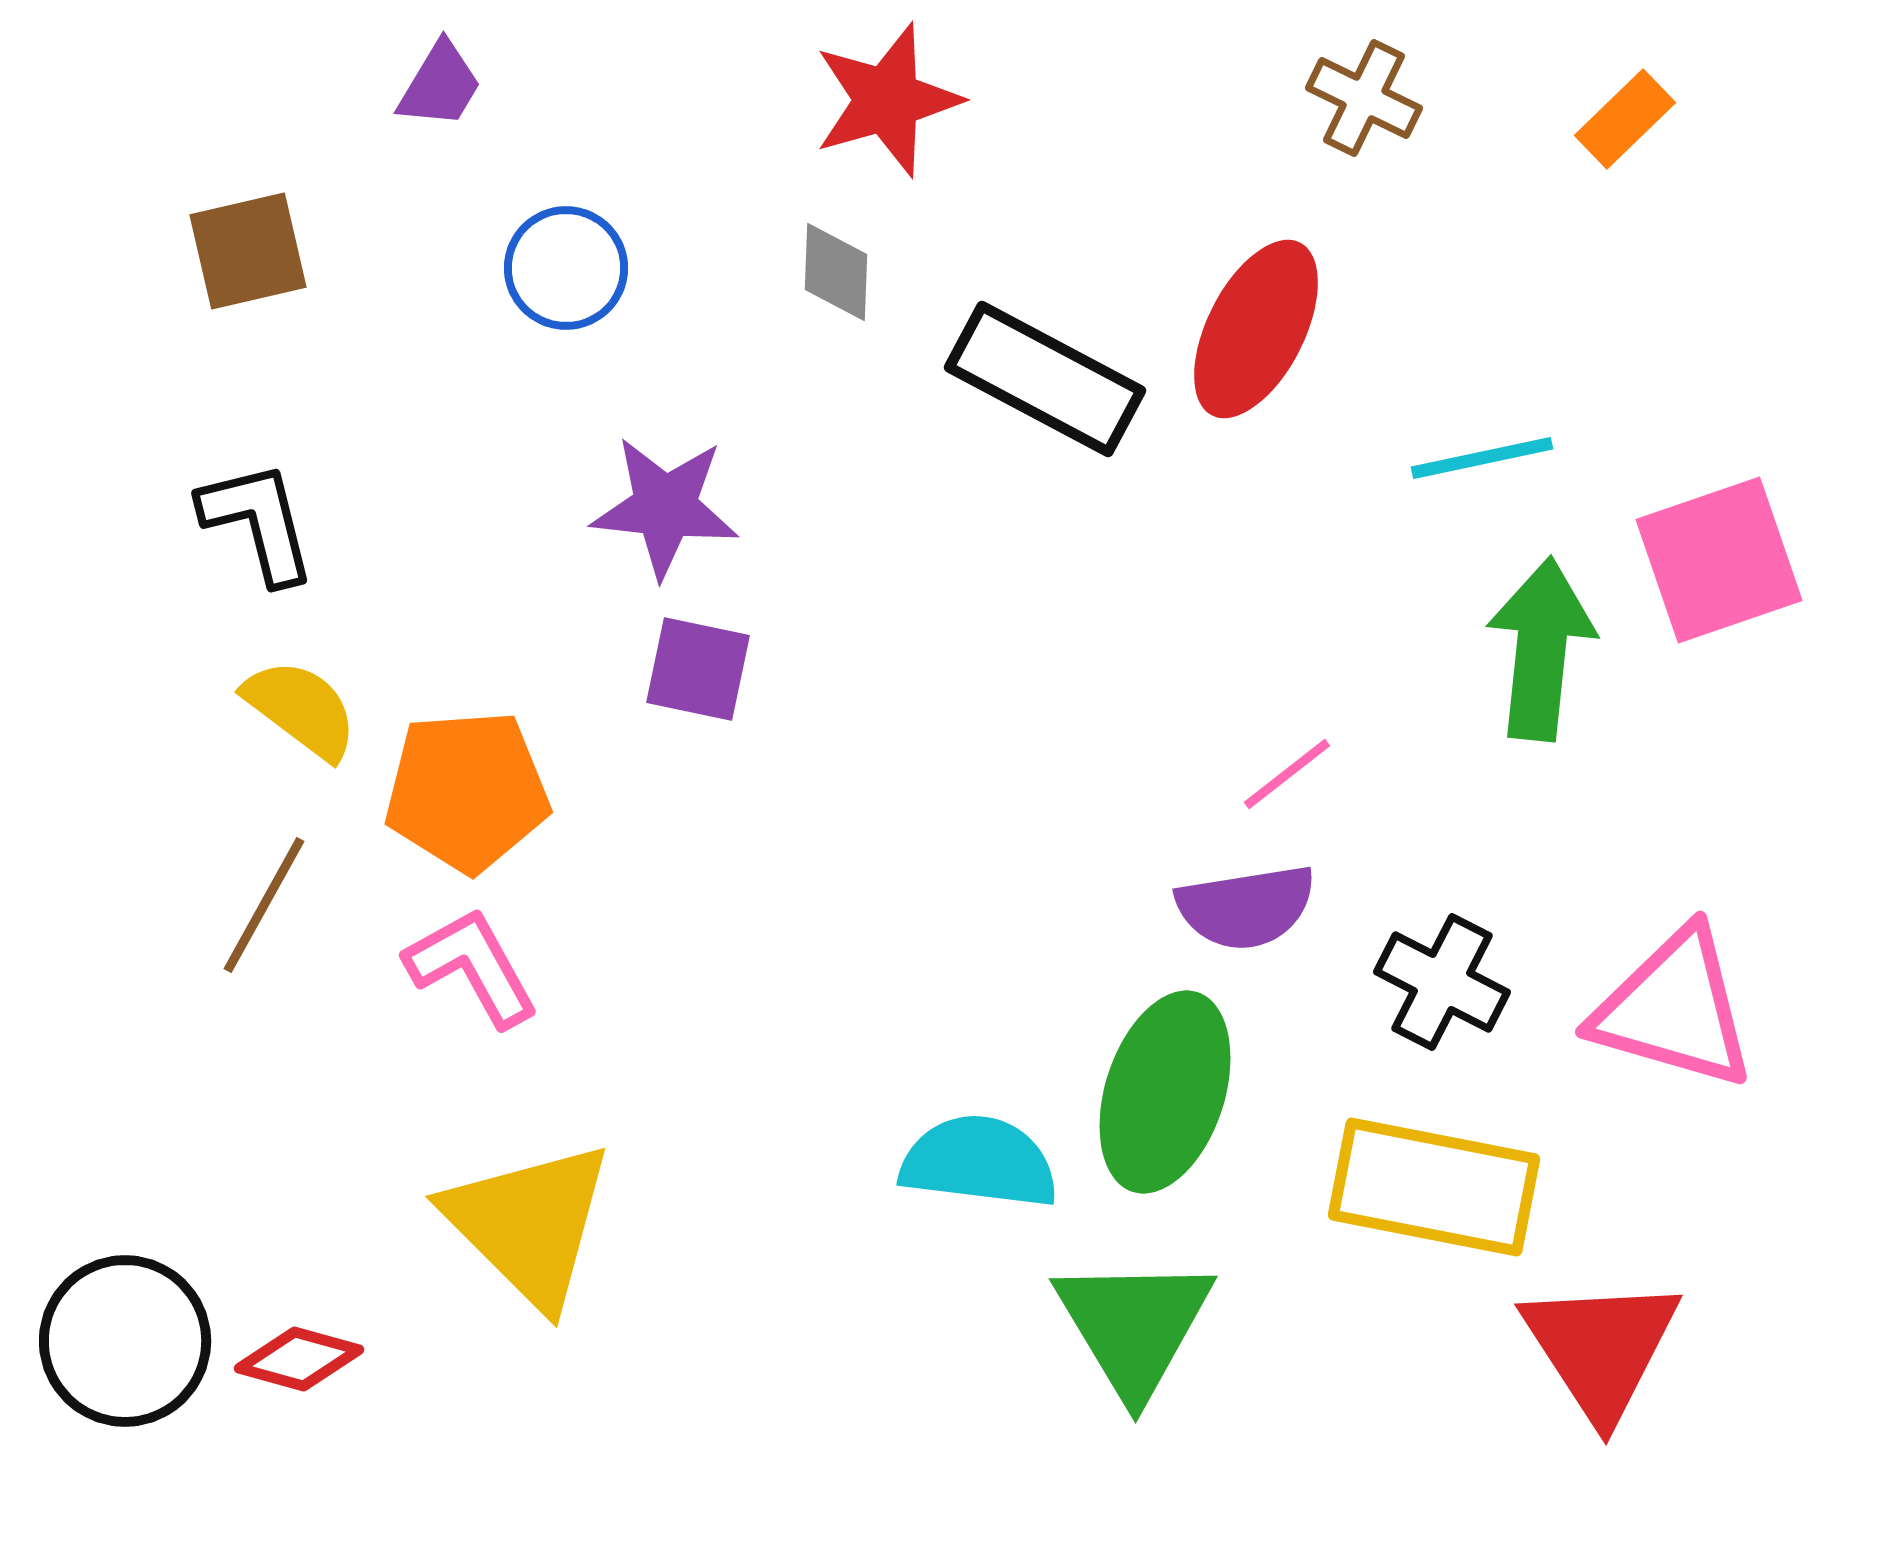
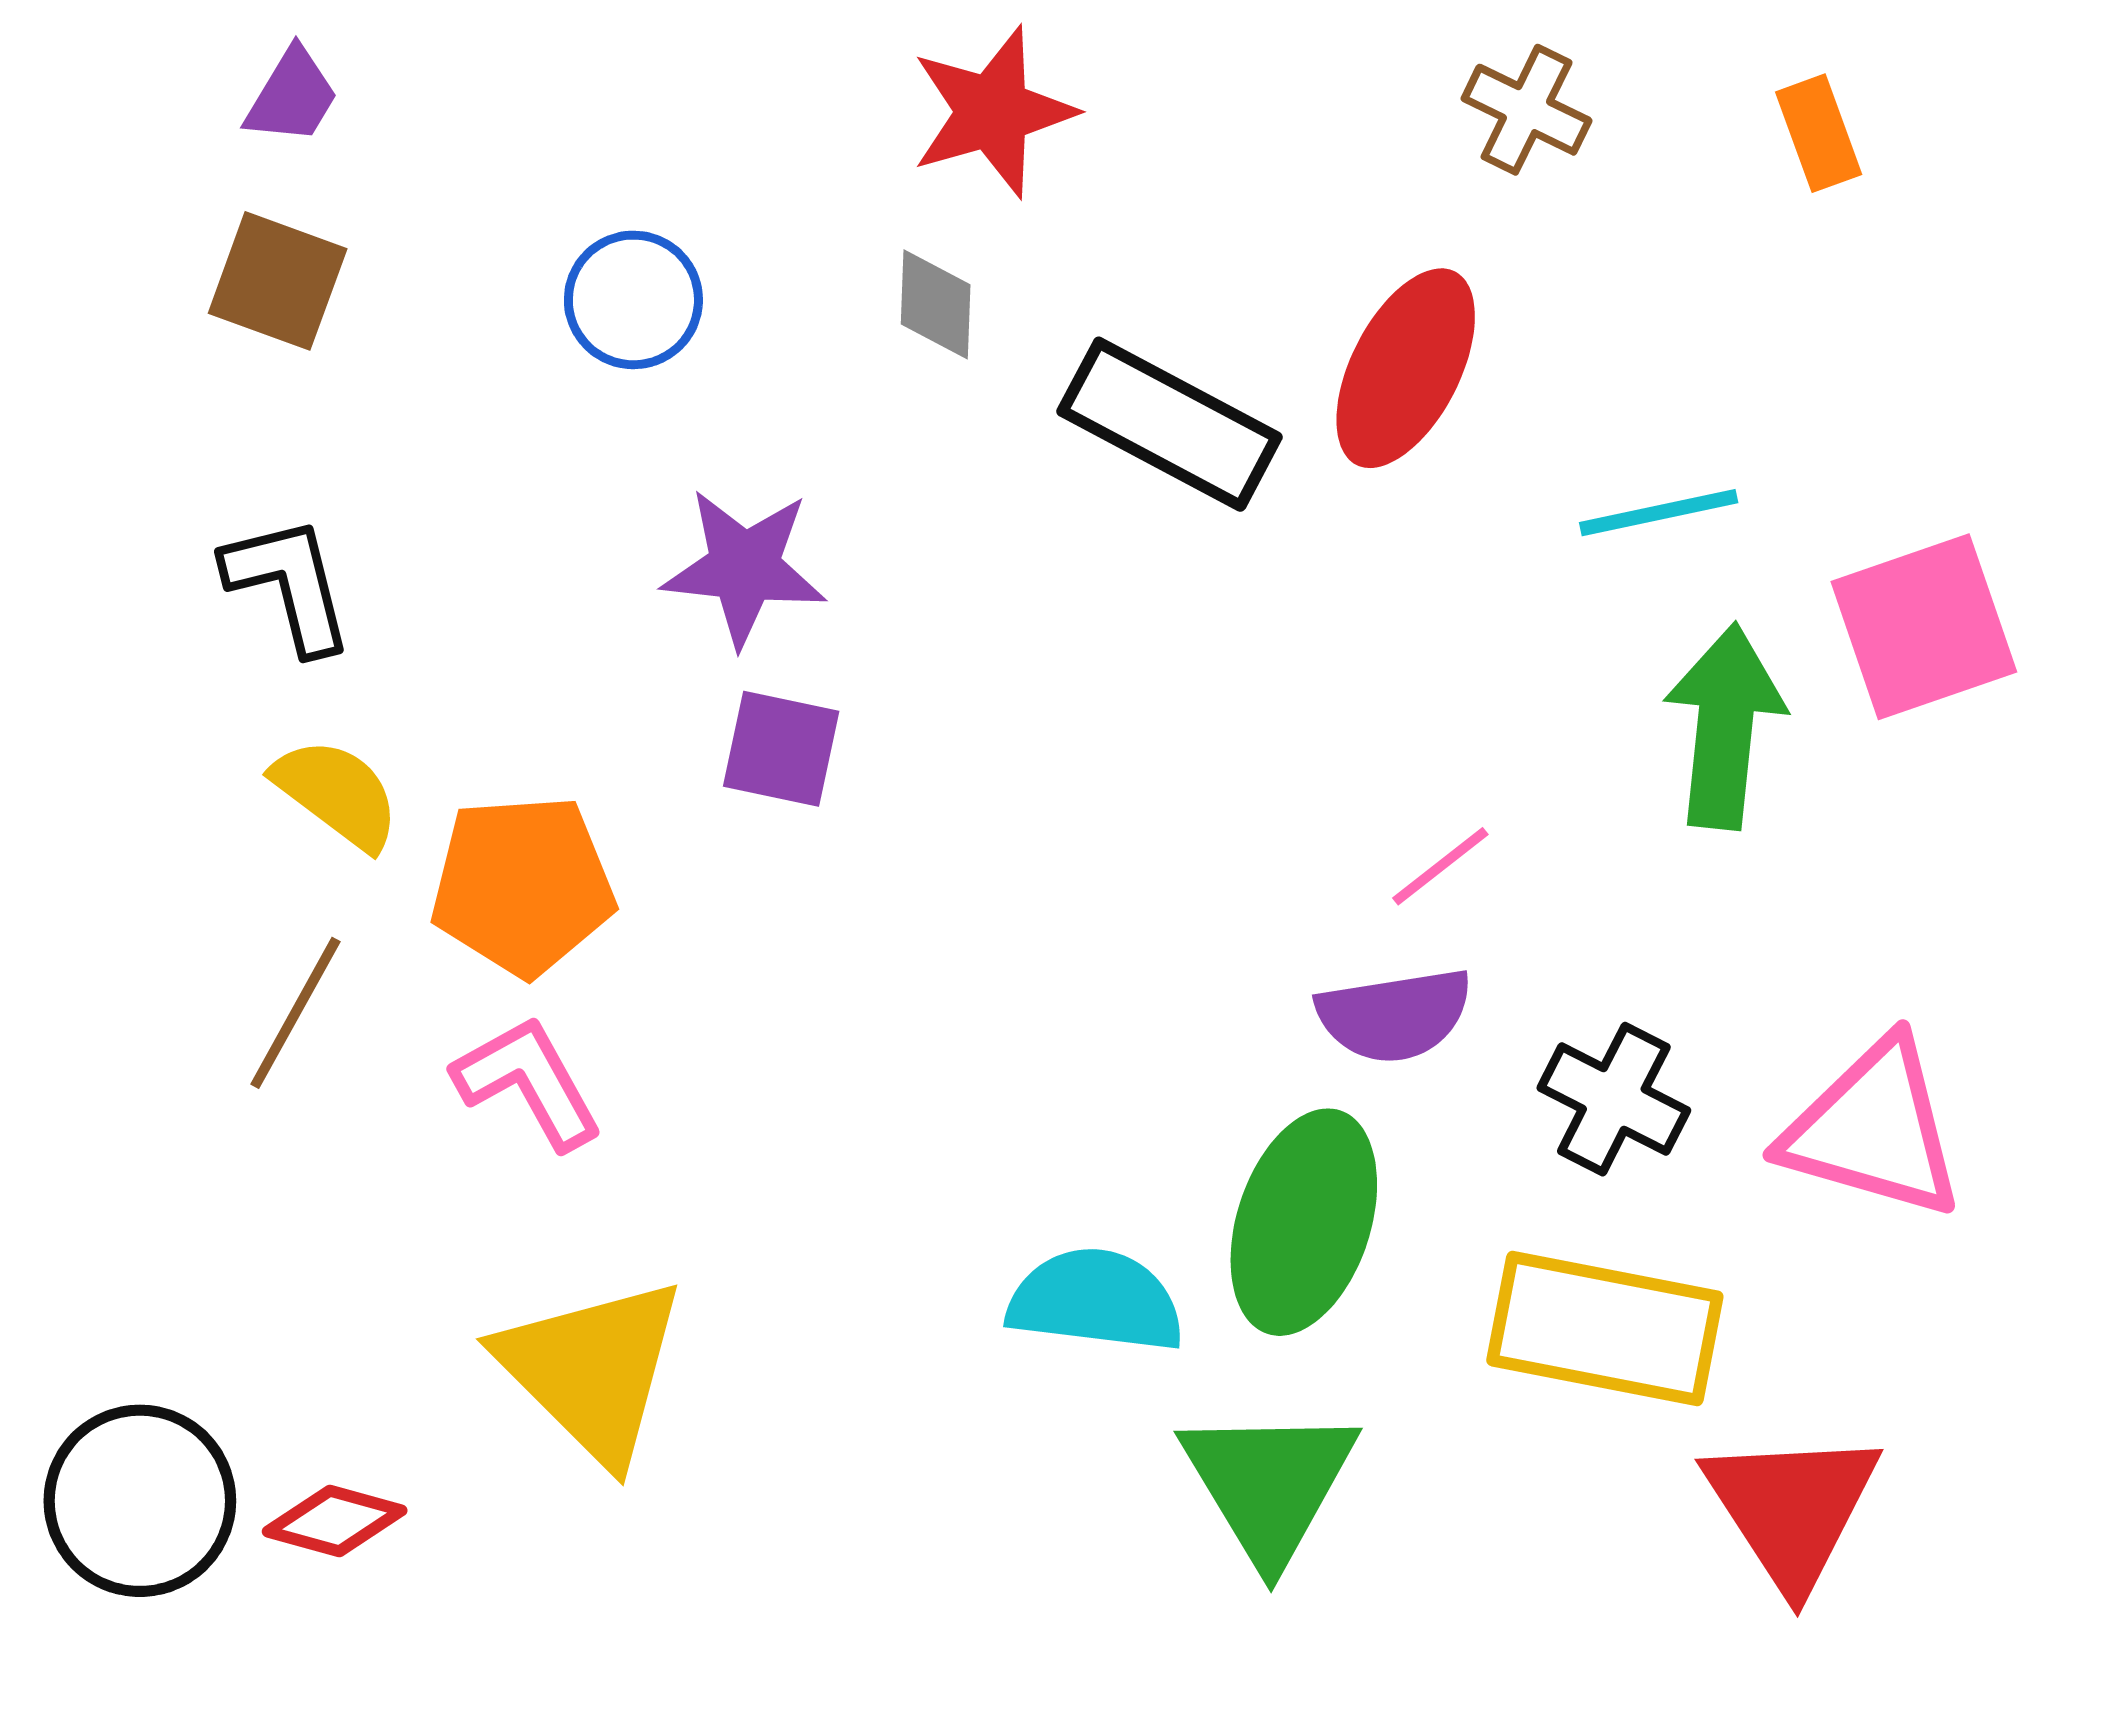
purple trapezoid: (440, 85) -> (292, 96), moved
orange rectangle: (1625, 119) -> (1819, 133), turned -66
brown square: (248, 251) -> (278, 281), turned 33

